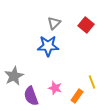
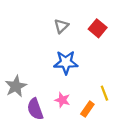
blue star: (48, 46) -> (66, 62), moved

